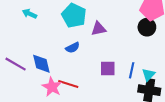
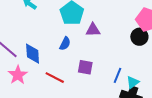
blue semicircle: (73, 48) -> (65, 44), turned -48
purple square: (108, 69) -> (85, 67), moved
pink star: (52, 87) -> (18, 75), moved

